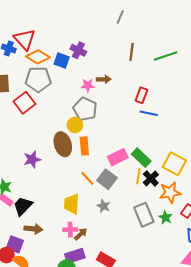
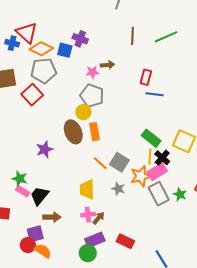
pink rectangle: (118, 157) -> (157, 172), moved
orange star: (170, 193) -> (141, 176), moved
purple square: (15, 244) -> (35, 234), turned -30

